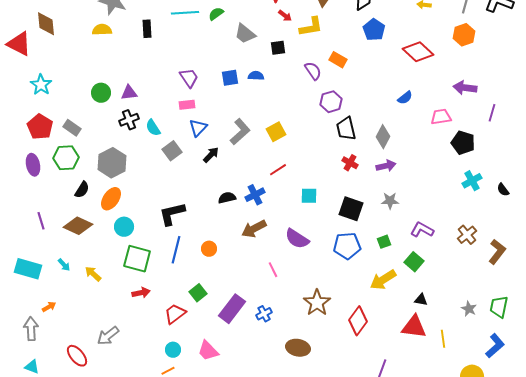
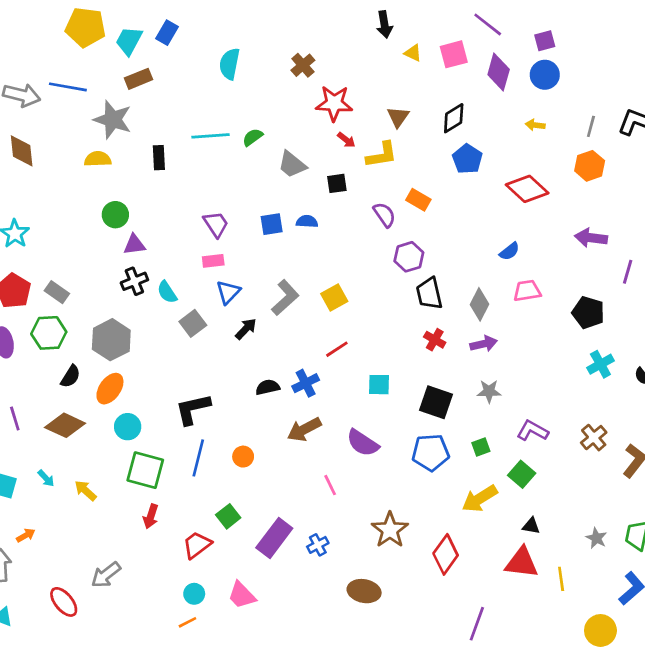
green circle: (101, 93) -> (115, 215), moved
pink trapezoid: (441, 117) -> (527, 291), moved
red arrow: (141, 293) -> (151, 516), turned 120

